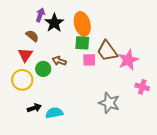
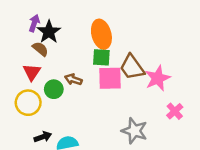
purple arrow: (40, 15) -> (34, 23), moved
black star: (54, 23) -> (49, 32), moved
pink square: (89, 60) -> (110, 78), size x1.5
pink cross: (142, 87) -> (175, 111), turned 32

